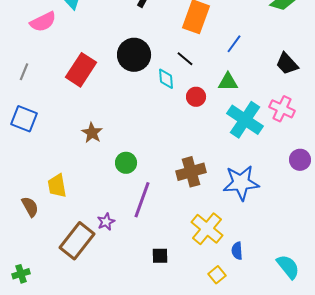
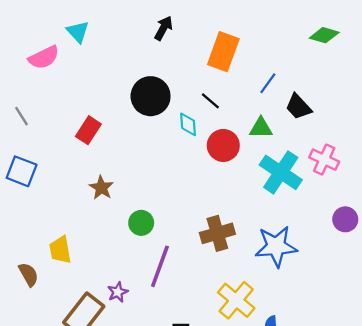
black trapezoid: (287, 64) -> (298, 107), moved
red rectangle: (81, 70) -> (88, 130), moved, size x0.7
gray line: (24, 72) -> (22, 116), turned -54
red circle: (196, 97) -> (223, 145), size x1.4

